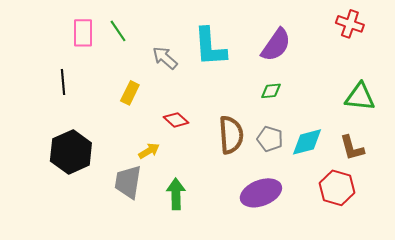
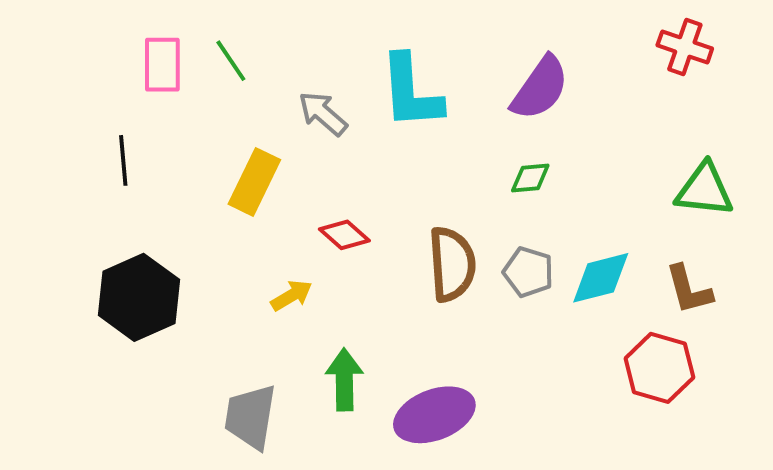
yellow rectangle: (130, 93) -> (254, 182), size x1.4
gray trapezoid: (128, 182) -> (250, 417), moved
purple ellipse: (261, 193) -> (434, 415), moved

